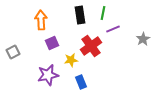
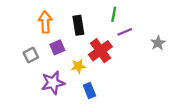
black rectangle: (80, 15) -> (78, 25), moved
gray square: (13, 52) -> (31, 55), moved

